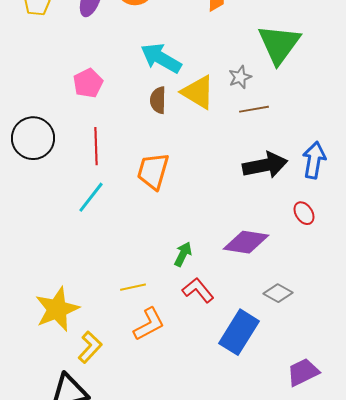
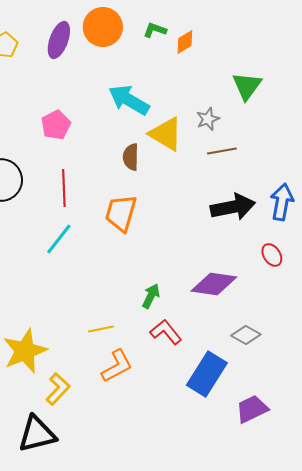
green triangle: (279, 44) -> (247, 86), size x0.7
brown semicircle: (158, 100) -> (131, 157), moved
purple trapezoid: (303, 372) -> (252, 409), moved

